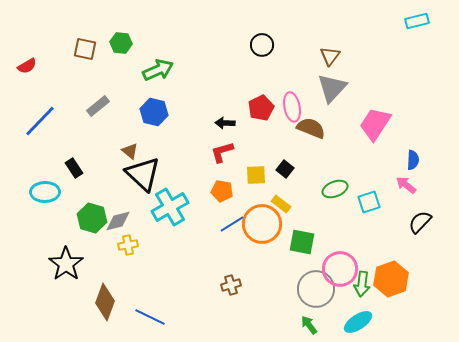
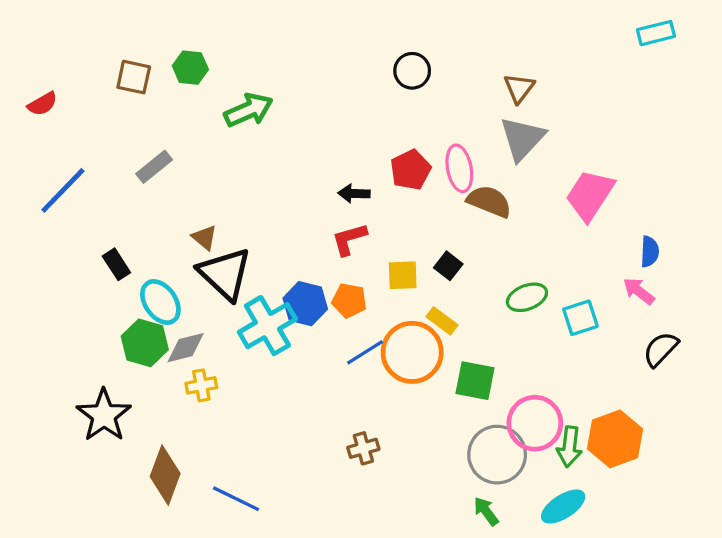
blue hexagon: (154, 112) -> (305, 304), moved
cyan ellipse: (45, 192) -> (160, 302), moved, turned 56

